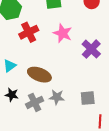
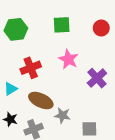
red cross: (29, 32) -> (31, 68), moved
gray star: (57, 97) -> (62, 115), moved

